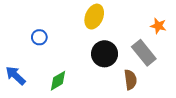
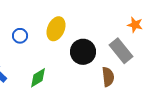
yellow ellipse: (94, 17) -> (56, 29), moved

